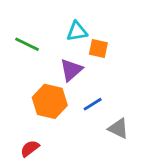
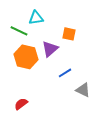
cyan triangle: (77, 31) -> (36, 18), moved
orange hexagon: (50, 101) -> (26, 57), moved

